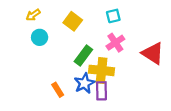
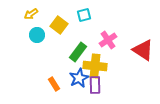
cyan square: (113, 16) -> (84, 15), moved
yellow square: (73, 21) -> (59, 25), moved

